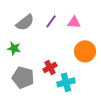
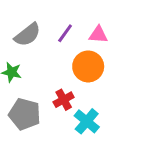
orange circle: (85, 51) -> (88, 66), moved
cyan cross: (66, 82) -> (87, 121), turned -36

